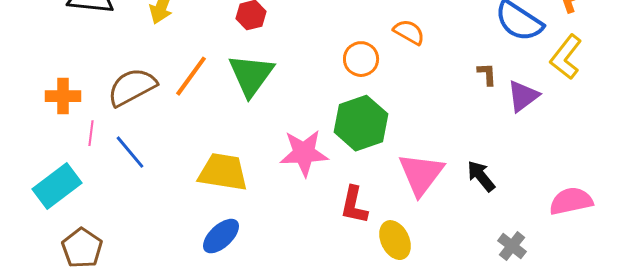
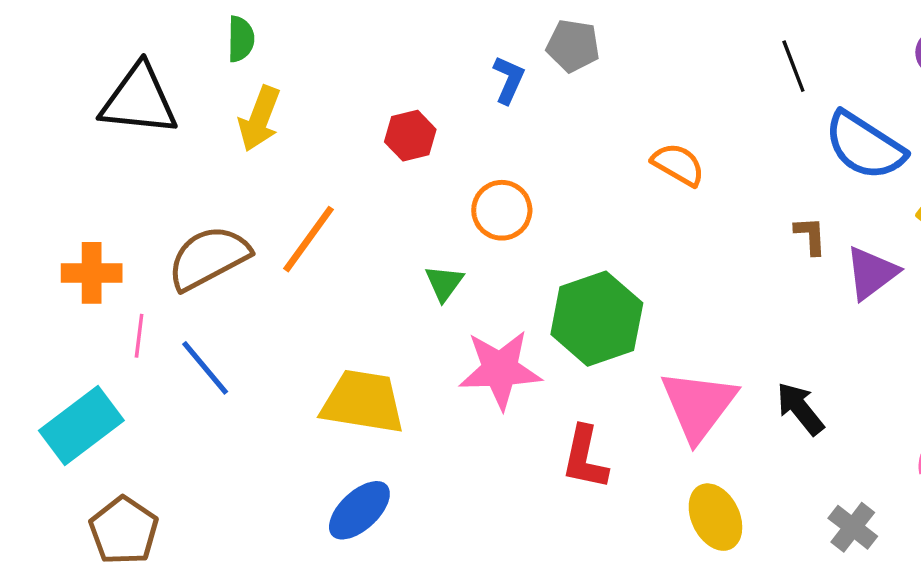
orange circle: (361, 59) -> (502, 210), moved
green triangle: (251, 75) -> (444, 283), moved, size x0.5
yellow ellipse: (395, 240) -> (715, 517), moved

